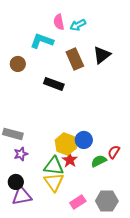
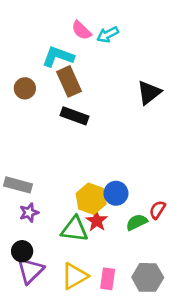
pink semicircle: (59, 22) -> (81, 30), turned -35
black triangle: (102, 55) -> (149, 92), moved
brown rectangle: (75, 59) -> (69, 81), moved
yellow triangle: (54, 182) -> (75, 276), moved, turned 35
purple triangle: (22, 196) -> (30, 271), turned -35
pink rectangle: (78, 202) -> (108, 279), turned -49

